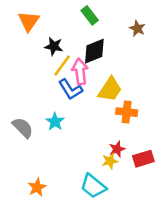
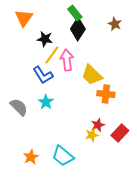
black diamond: (94, 51) -> (78, 29), moved, turned -35
blue L-shape: (70, 89) -> (43, 75), moved
yellow trapezoid: (110, 89) -> (92, 75), turned 100
red rectangle: (143, 159) -> (120, 133), turned -30
cyan trapezoid: (93, 186) -> (63, 156), moved

